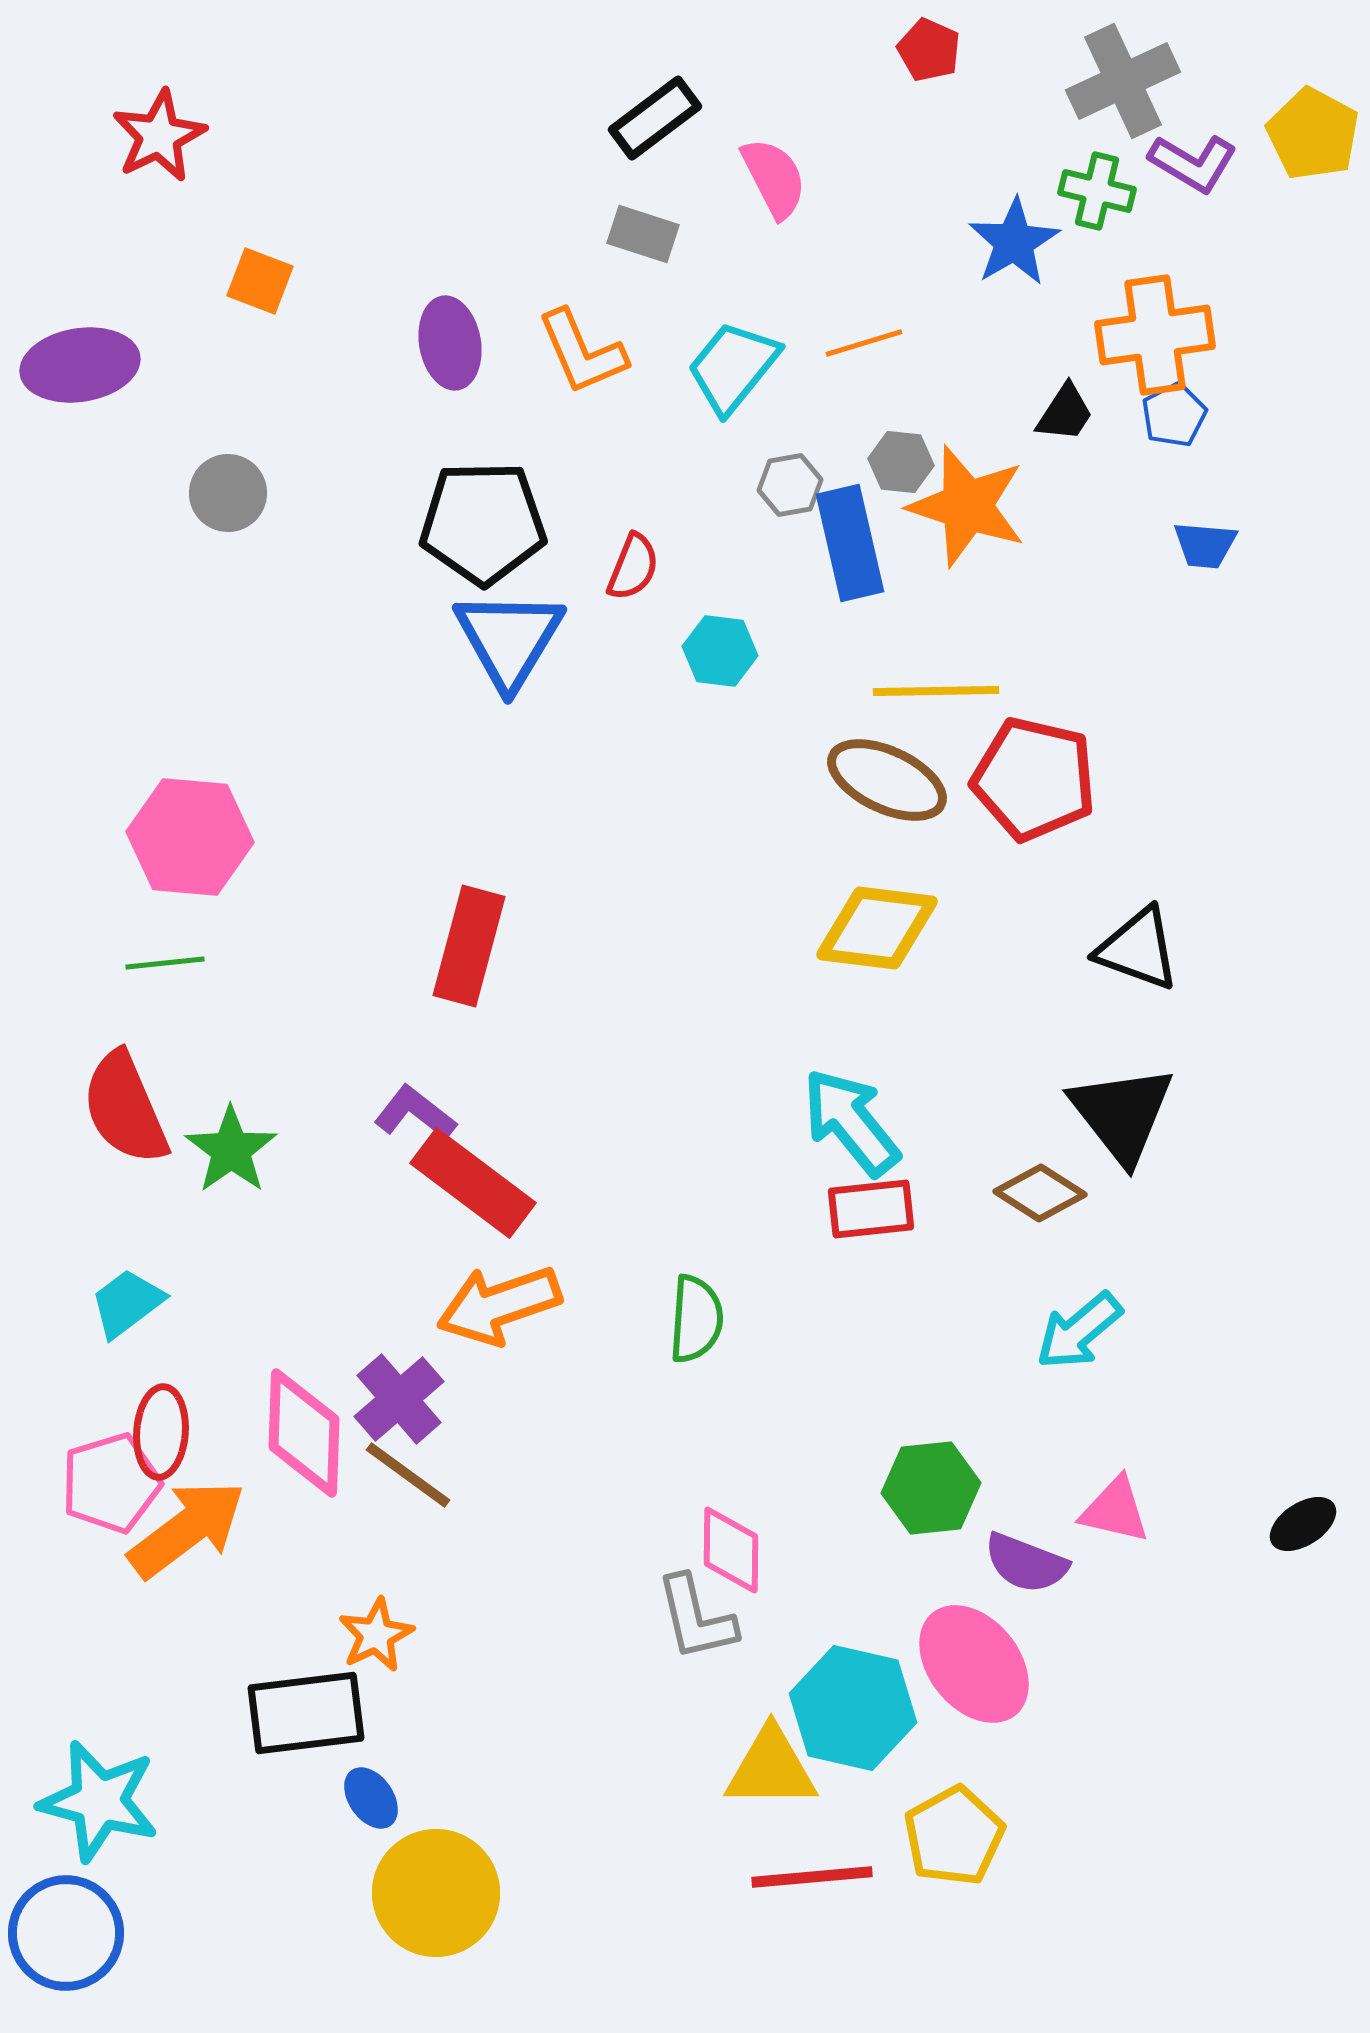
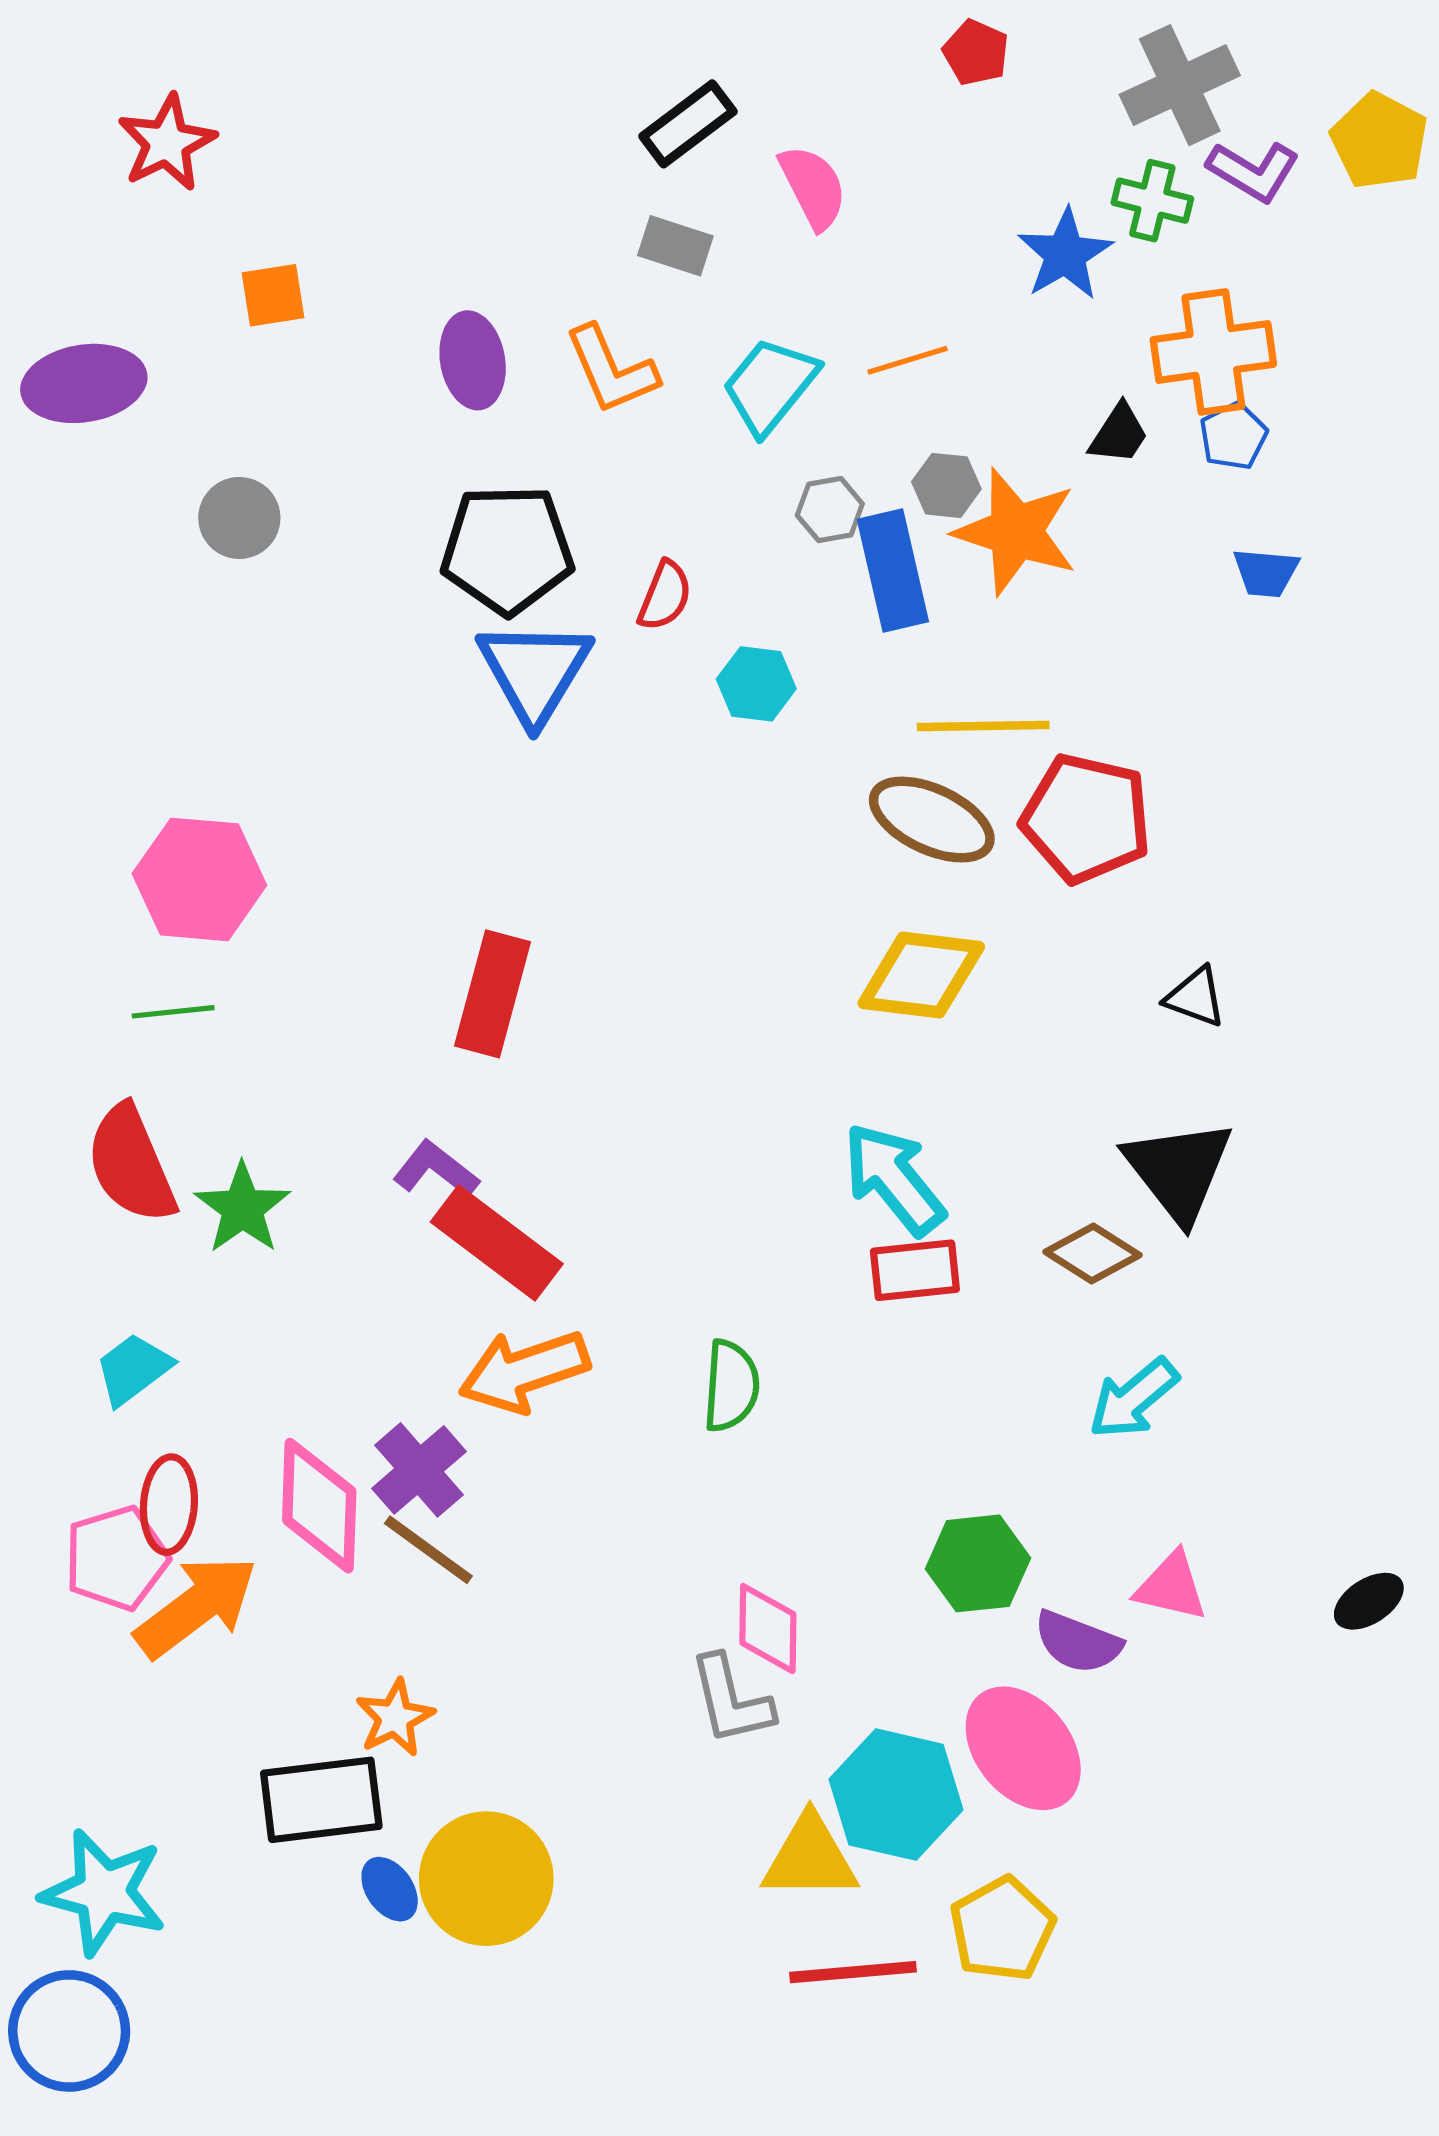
orange square: (260, 281) -> (273, 295), turned -30
black triangle: (1138, 949) -> (1195, 997), size x0.7
yellow circle: (436, 1893) -> (486, 1879), moved

